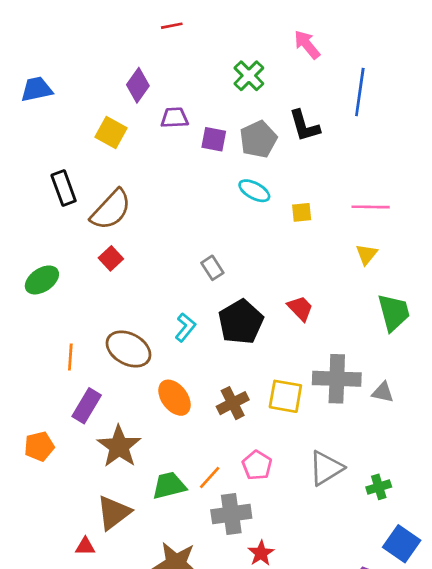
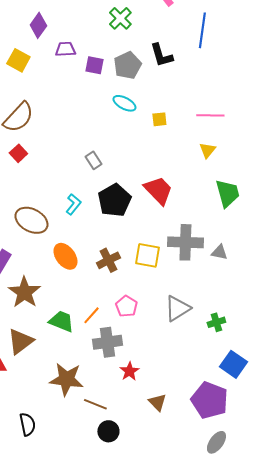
red trapezoid: (300, 308) -> (158, 190), size x1.5
green trapezoid: (169, 486) -> (61, 321), turned 36

